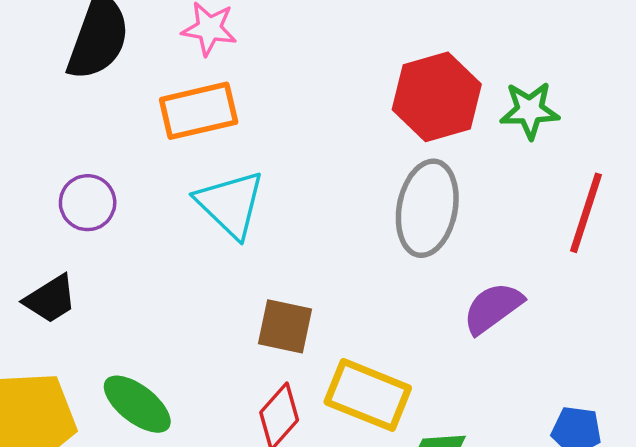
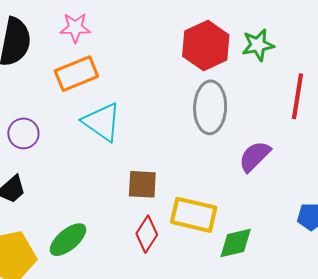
green ellipse: (137, 404) -> (68, 240), turned -69

